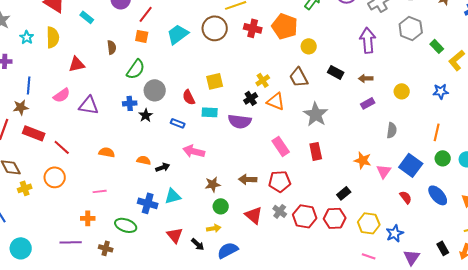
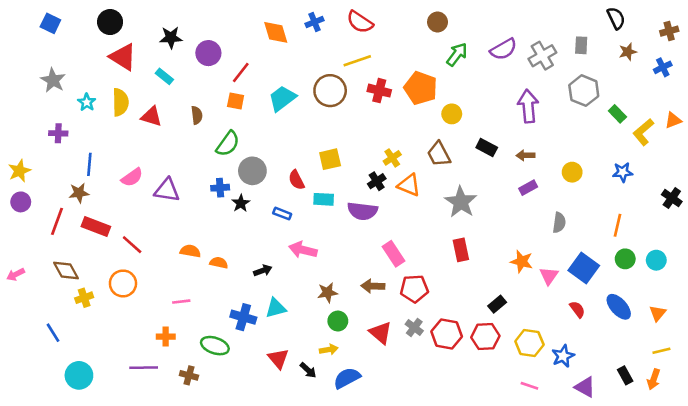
red triangle: (77, 64) -> (151, 116), moved, turned 30
pink rectangle: (281, 146) -> (393, 254), moved
orange semicircle: (144, 160) -> (219, 263), moved
purple triangle: (412, 257) -> (585, 387), turned -36

